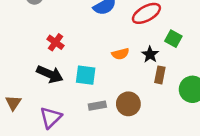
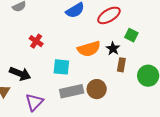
orange semicircle: (120, 54) -> (89, 49), size x1.6
black arrow: (50, 74) -> (20, 74), moved
gray rectangle: (97, 106) -> (72, 91), size x1.6

